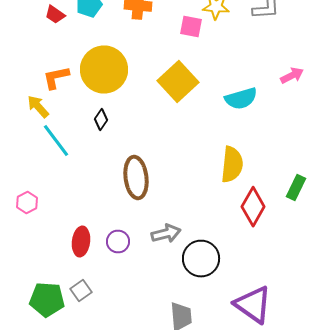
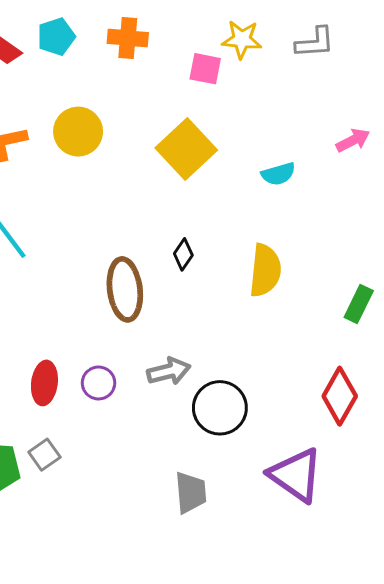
yellow circle: (104, 70) -> (78, 132), size x0.7
cyan semicircle: (241, 98) -> (278, 174), size x0.7
black diamond: (101, 120) -> (183, 254), moved
red diamond: (253, 206) -> (340, 396), moved

